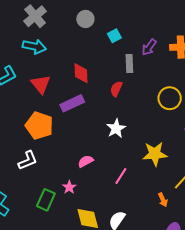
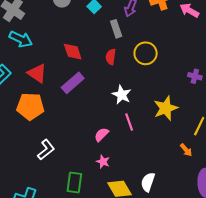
cyan arrow: (34, 47) -> (21, 39), turned 30
yellow circle: (170, 98) -> (146, 53), moved
orange pentagon: (39, 126) -> (30, 106), moved
pink line: (121, 176) -> (129, 122), moved, turned -36
pink star: (69, 187) -> (103, 162), moved

